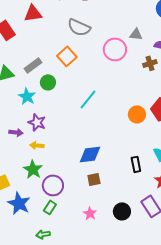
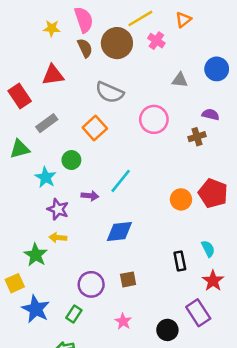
gray triangle: (136, 34) -> (180, 80), moved
gray rectangle: (33, 65) -> (47, 123), moved
purple arrow: (16, 132) -> (90, 196), moved
blue diamond: (90, 154) -> (119, 231), moved
green star: (33, 169) -> (36, 255), moved
purple circle: (53, 185) -> (91, 284), moved
black circle: (122, 211) -> (167, 330), moved

